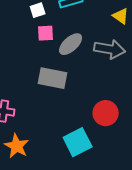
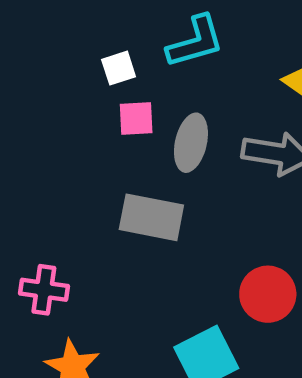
gray ellipse: (71, 44) -> (191, 143), turned -35

